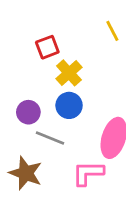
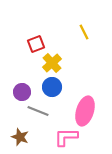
brown star: (26, 173) -> (20, 137), size x0.7

